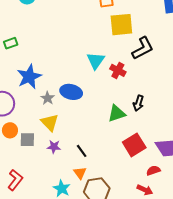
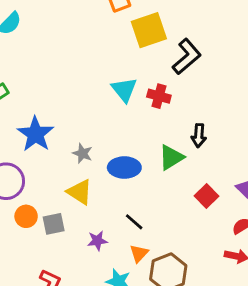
blue ellipse: (71, 92) -> (124, 168), moved
gray star: (48, 98) -> (83, 153), moved
red square: (134, 145) -> (207, 196), size x0.7
purple star: (54, 147) -> (97, 241), moved
orange triangle: (80, 173) -> (139, 253), turned 32

